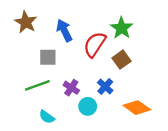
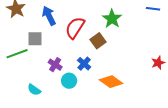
green star: (122, 28) -> (112, 19), moved
green line: (37, 85) -> (17, 54), moved

